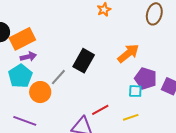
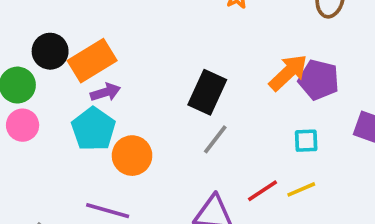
gray line: (58, 77) -> (215, 139), moved
purple pentagon: (146, 78) -> (319, 80), moved
red line: (100, 110) -> (263, 191), moved

